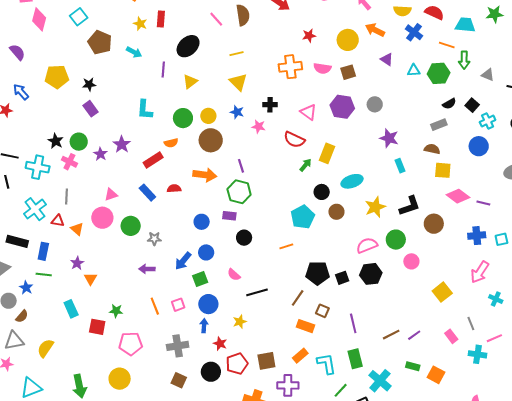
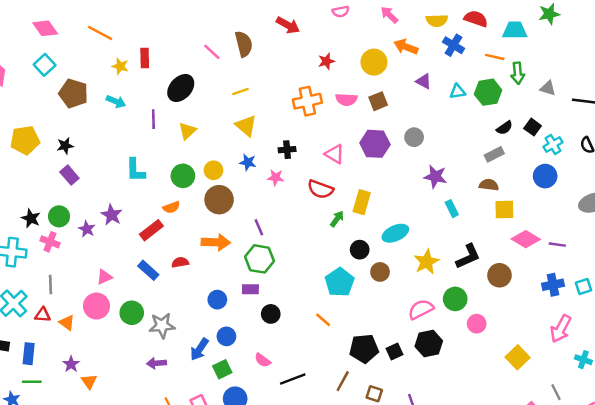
gray star: (154, 239) -> (162, 325), size x1.5
orange line: (286, 246) -> (323, 320), turned 64

